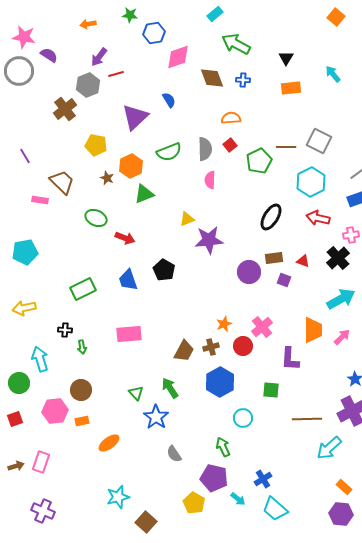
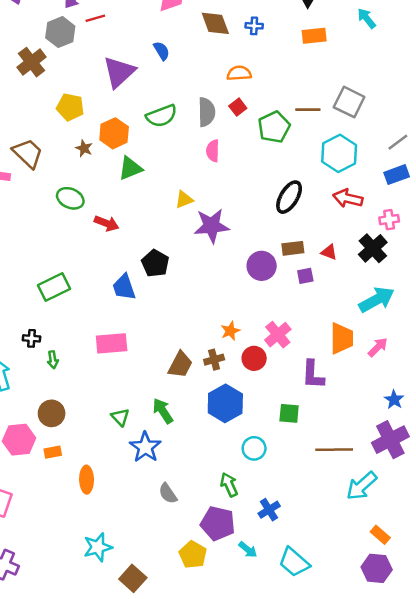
blue trapezoid: (128, 280) -> (124, 287), moved
purple square: (284, 280) -> (305, 276), turned -32
orange ellipse: (109, 443) -> (87, 480), turned -55
blue cross: (263, 479) -> (269, 510), moved

